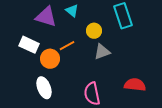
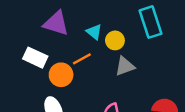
cyan triangle: (72, 11) -> (94, 32), moved

